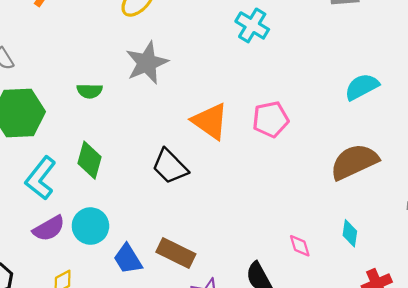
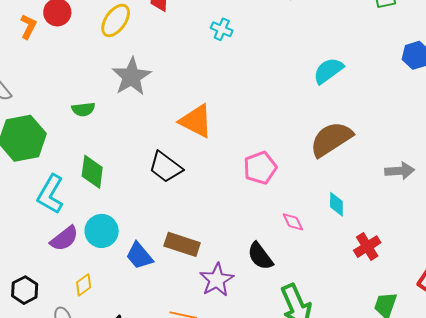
cyan cross: (252, 25) -> (222, 29), size x0.7
pink pentagon: (271, 119) -> (260, 168), moved

